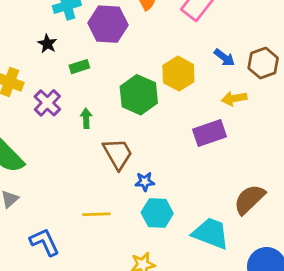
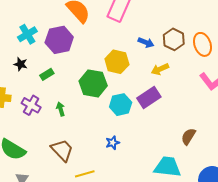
brown trapezoid: (118, 154) -> (62, 150), moved
brown semicircle: (249, 199) -> (188, 136), size x0.7
cyan hexagon: (157, 213) -> (121, 105), moved

